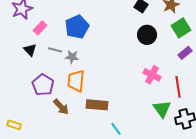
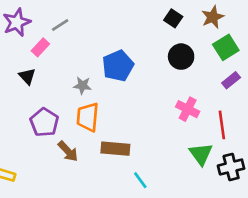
blue pentagon: (77, 27) -> (118, 66), moved
gray line: (55, 50) -> (60, 25), moved, turned -48

